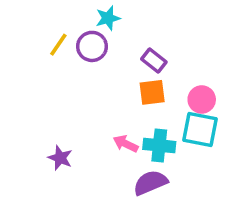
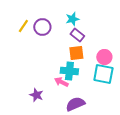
cyan star: (108, 18) -> (72, 19), moved
cyan cross: (159, 145) -> (69, 71), moved
purple star: (60, 158) -> (36, 95), moved

